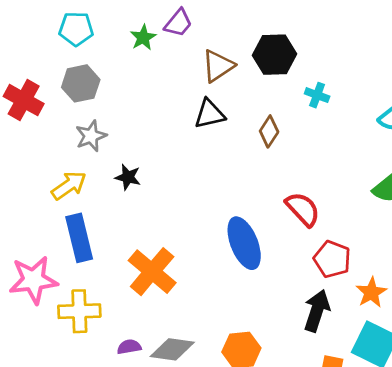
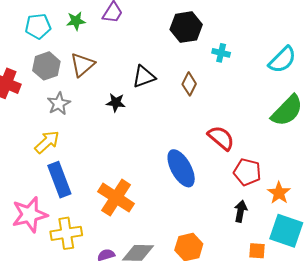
green star: (143, 37) -> (76, 21), moved, turned 30
brown triangle: (218, 66) -> (82, 65), moved
black star: (128, 177) -> (116, 103), moved
black arrow: (317, 311) -> (241, 211), size x0.7

